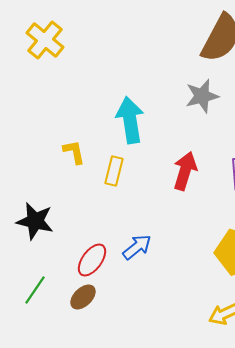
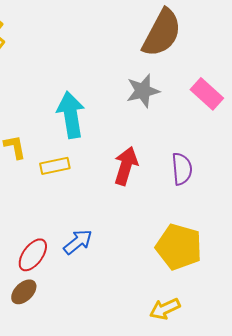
yellow rectangle: (114, 171) -> (55, 166), turned 64

